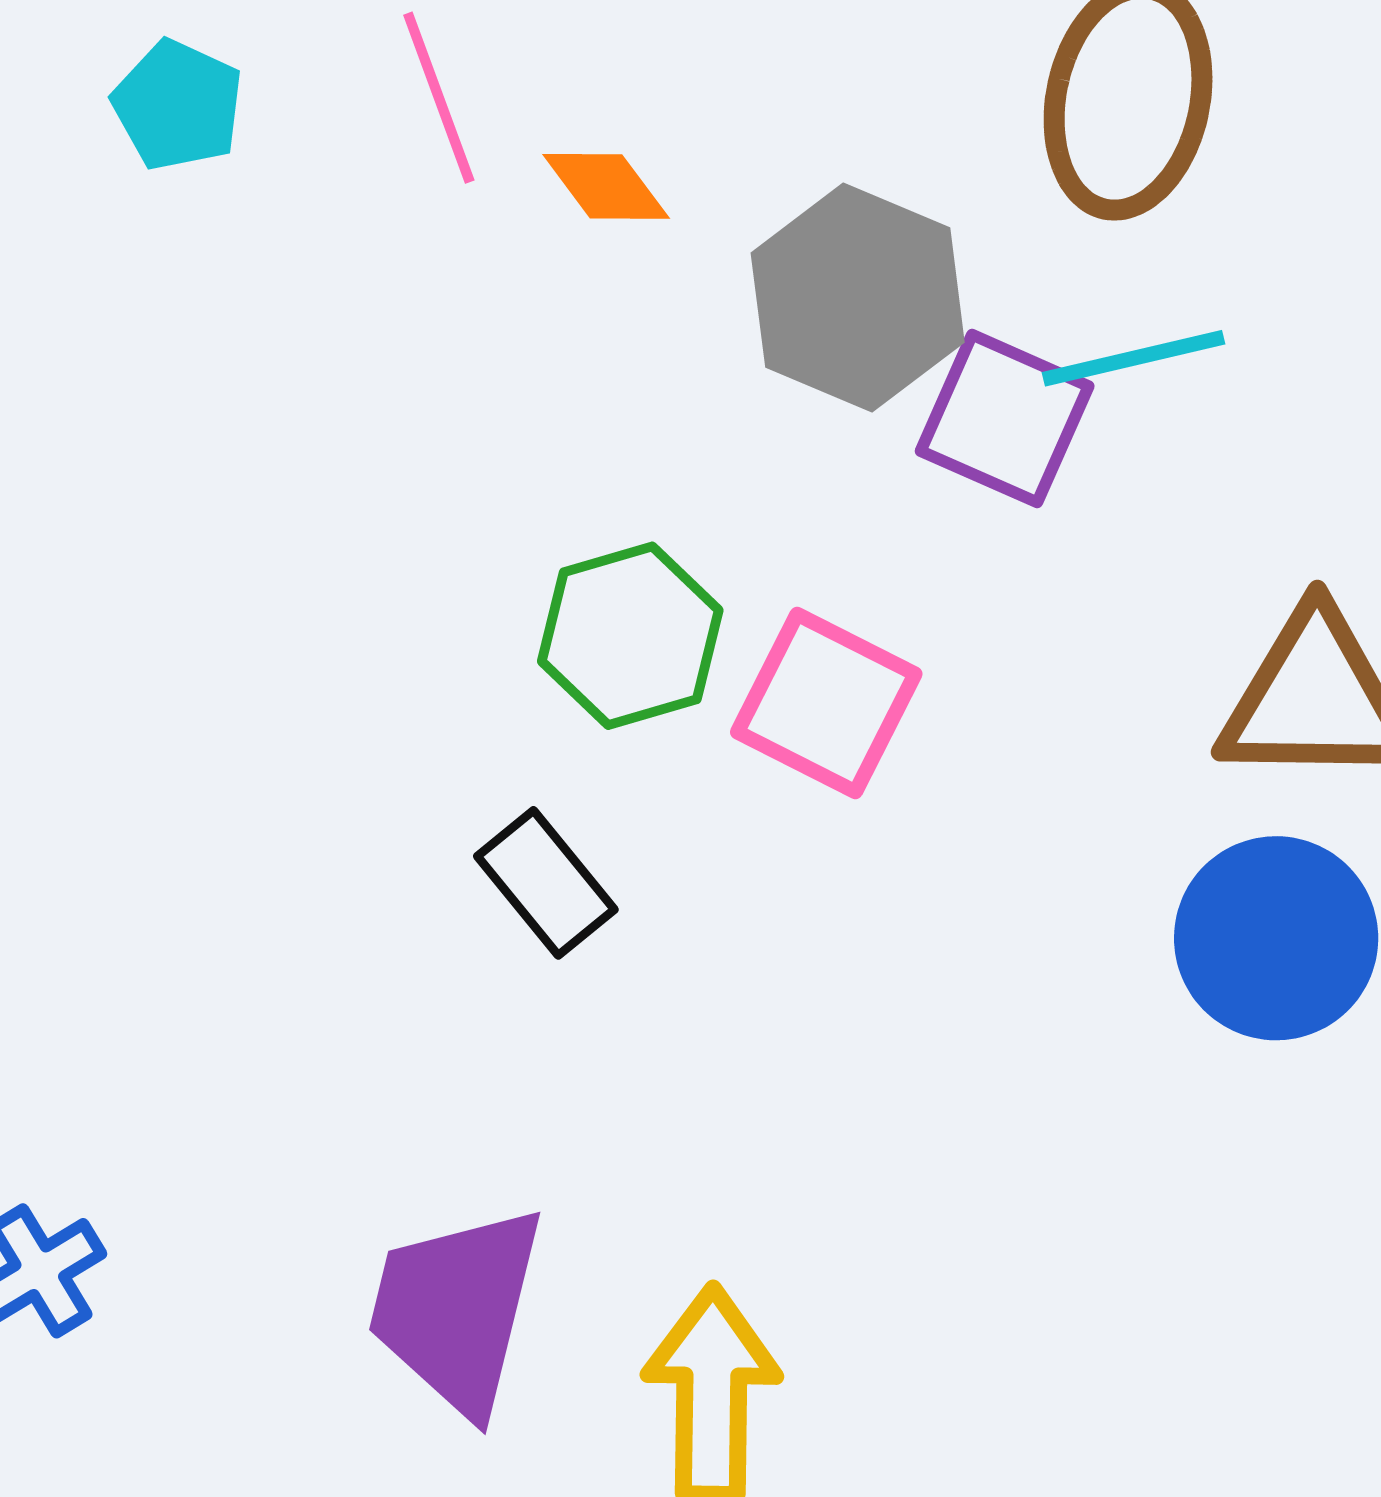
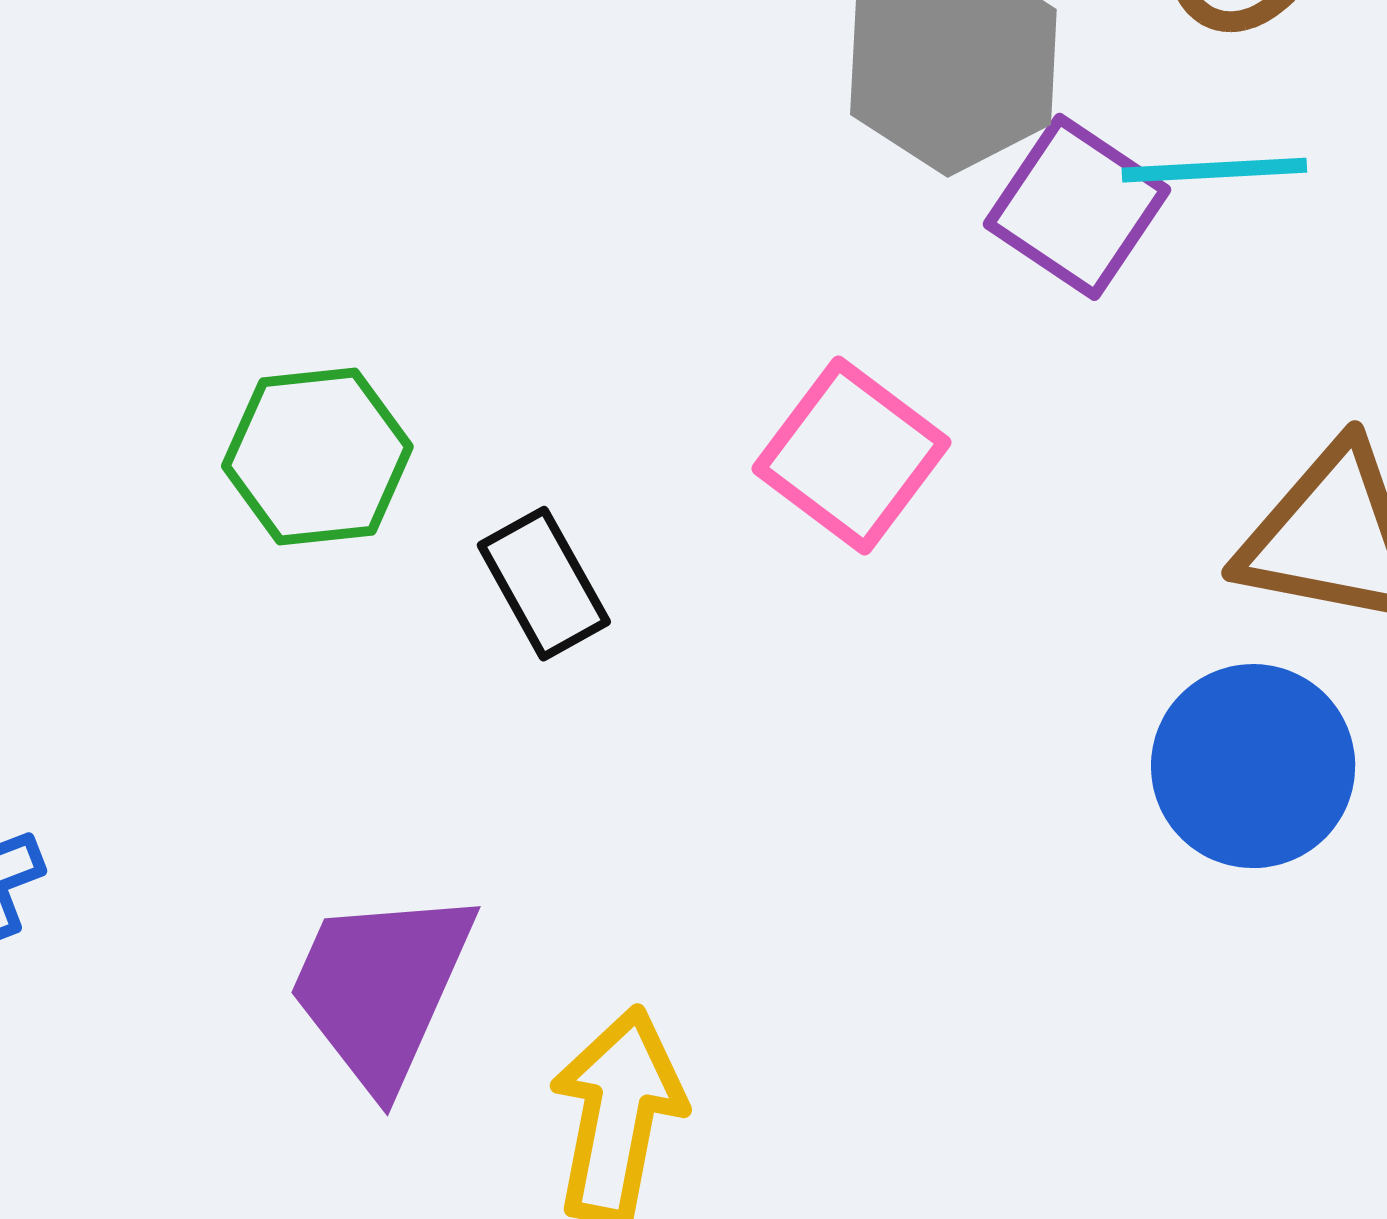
green hexagon: (630, 636) -> (317, 456), moved

